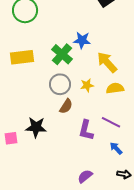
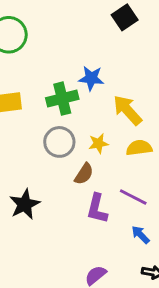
green cross: (62, 54) -> (62, 99), turned 35
brown semicircle: (66, 106) -> (84, 174), moved
black star: (36, 127) -> (25, 204), turned -30

